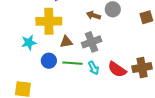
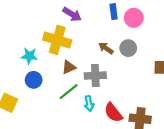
brown triangle: (66, 42) -> (69, 67), turned -32
blue circle: (49, 61) -> (34, 80), moved
green line: (73, 63) -> (69, 92), turned -60

